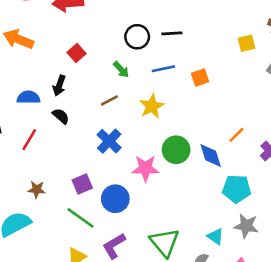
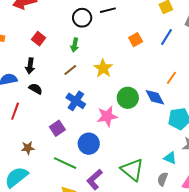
blue line: (163, 69) -> (167, 37), moved, turned -36
green arrow: (121, 70) -> (75, 45), turned 64
purple square: (82, 184) -> (57, 128), moved

